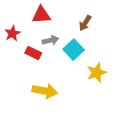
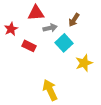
gray arrow: (51, 40) -> (50, 28), moved
yellow arrow: (45, 91) -> (50, 90), moved, turned -125

